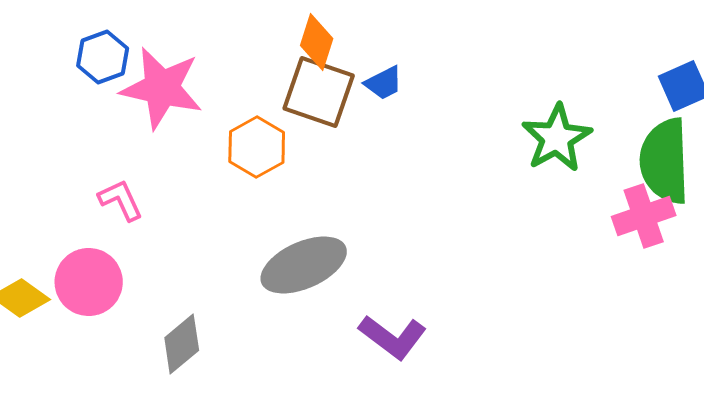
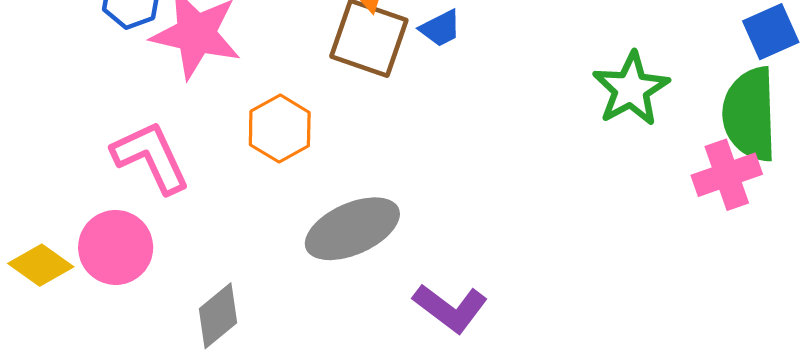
orange hexagon: (257, 147) -> (280, 129), moved
pink L-shape: (121, 200) -> (151, 157), size x1.6

